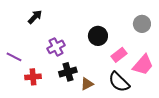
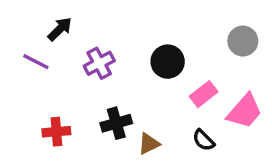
purple cross: (56, 47) -> (99, 63), moved
purple line: (14, 57) -> (36, 62), moved
black semicircle: (119, 82) -> (204, 140), size x0.6

